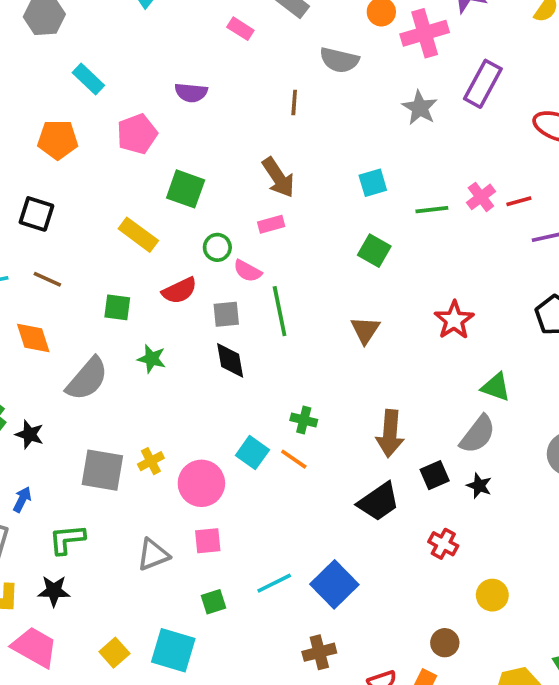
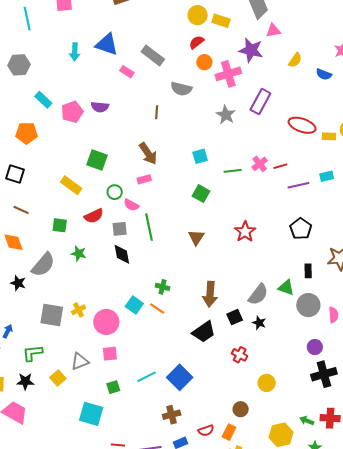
pink pentagon: (137, 134) -> (72, 112), moved
green triangle: (496, 387) -> (286, 288), moved
black star: (30, 434) -> (18, 283), moved
yellow square: (114, 653) -> (58, 378), moved

